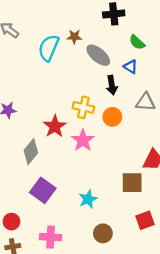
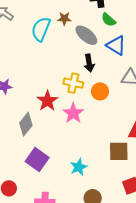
green semicircle: (137, 42) -> (108, 20), moved
blue triangle: (131, 67) -> (116, 45), size x1.5
black arrow: (112, 85) -> (89, 63), moved

